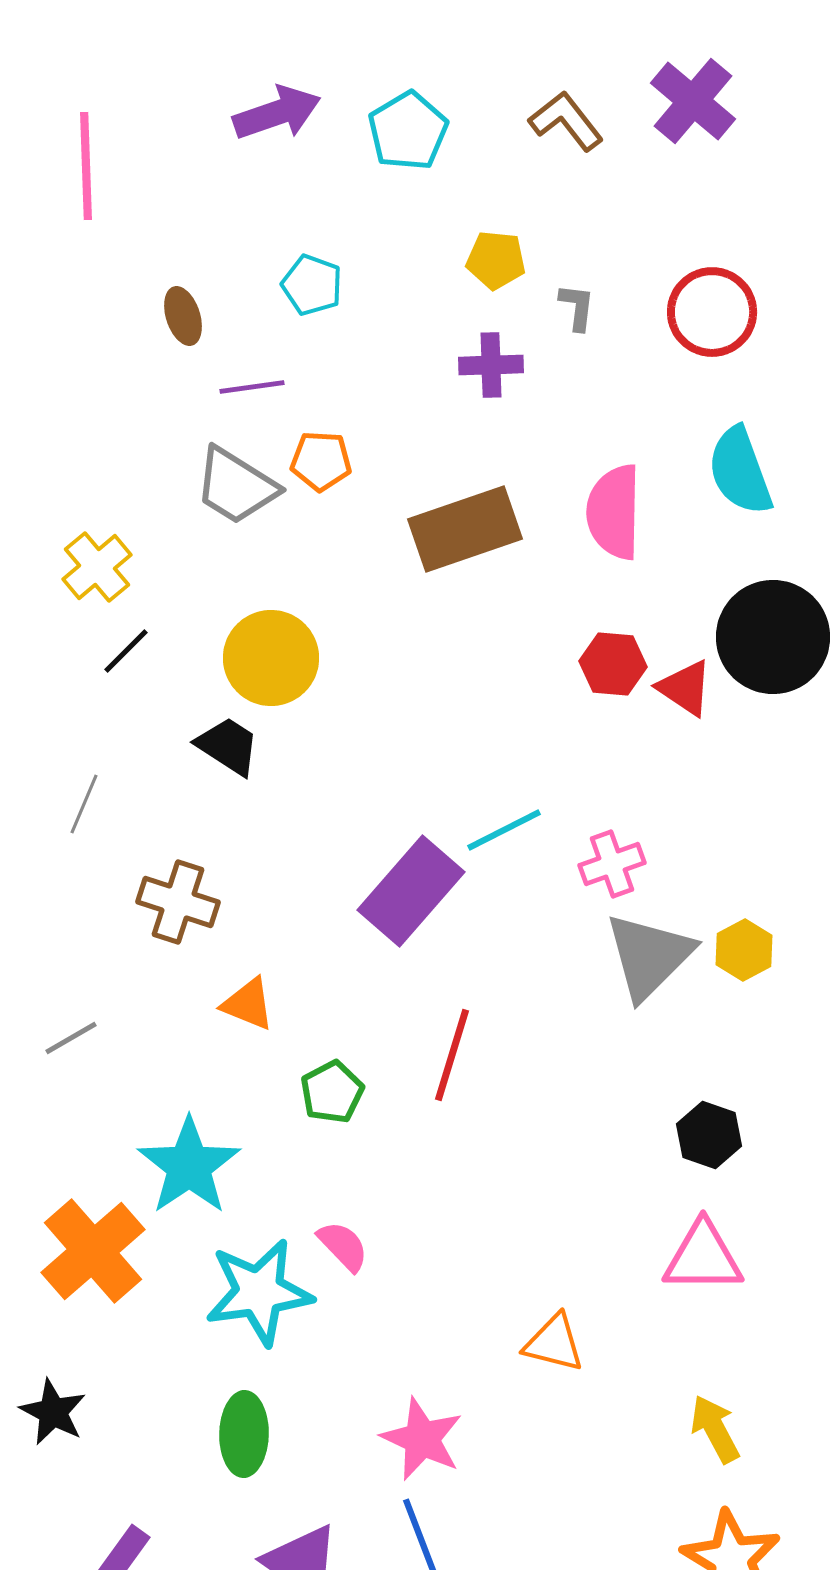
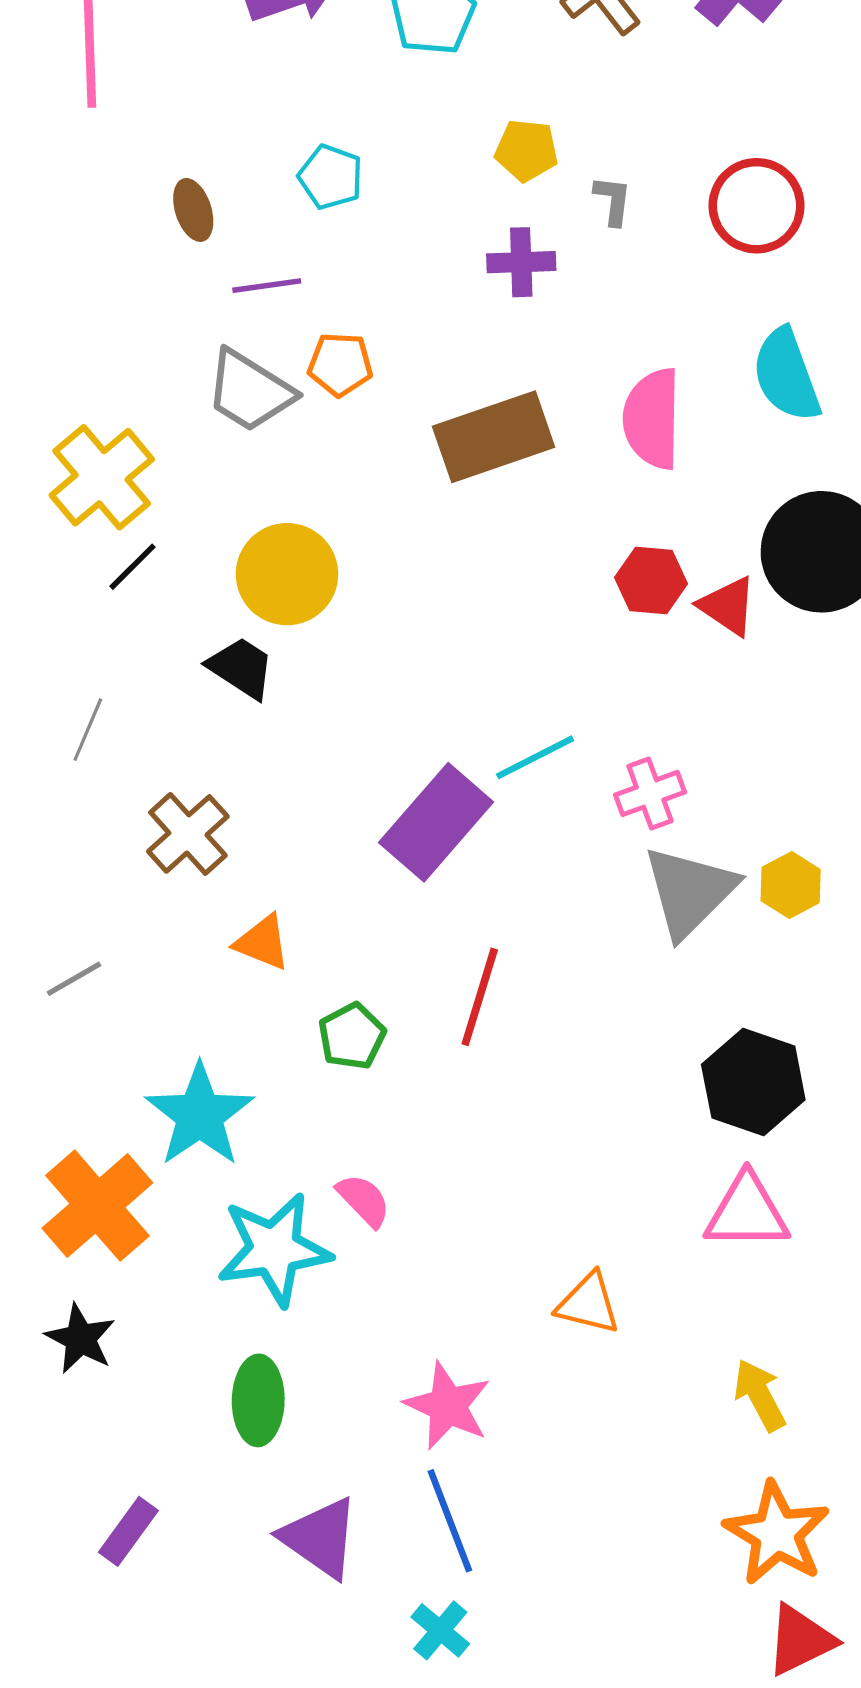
yellow cross: (97, 567) -> (102, 477), size x1.4
brown cross: (178, 902) -> (188, 834), turned 30
black hexagon: (709, 1135) -> (753, 1082), size x1.5
black star: (53, 1412) -> (80, 1339), moved

